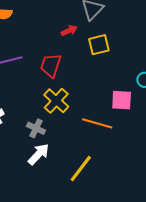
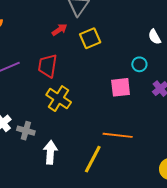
orange line: (97, 123) -> (118, 135), moved
gray cross: (36, 128) -> (26, 131), moved
white arrow: (39, 154) -> (50, 152), turned -30

